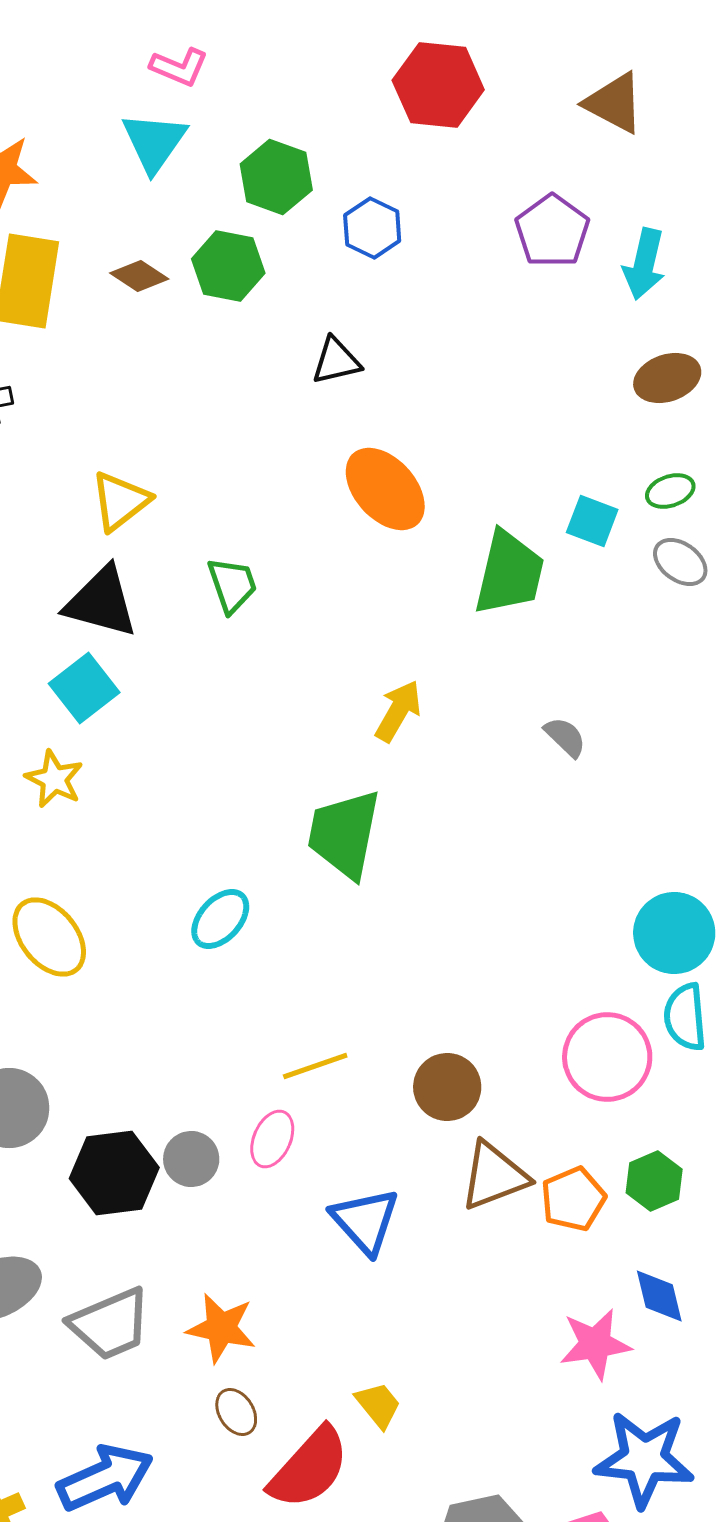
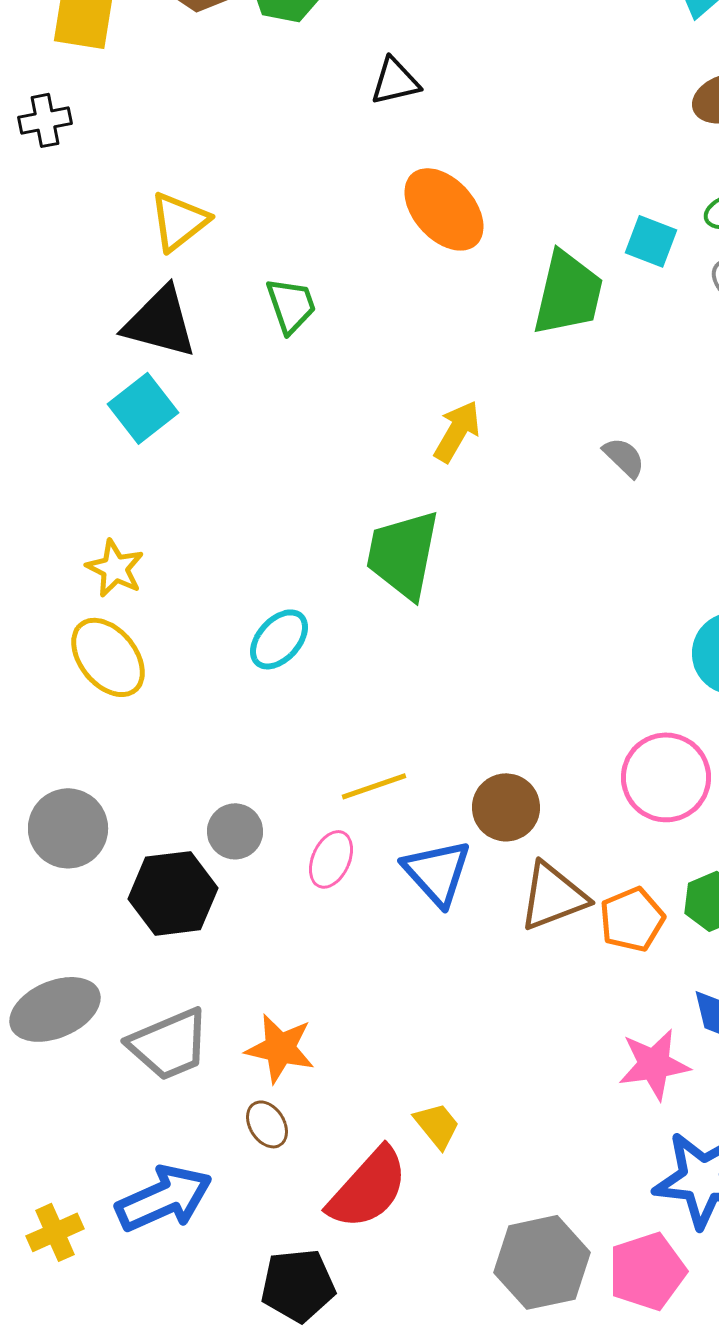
yellow star: (54, 779) -> (115, 568), moved
gray circle: (191, 1159) -> (235, 831), moved
blue triangle: (365, 1221) -> (437, 872), moved
brown ellipse: (236, 1412) -> (267, 1124), moved

